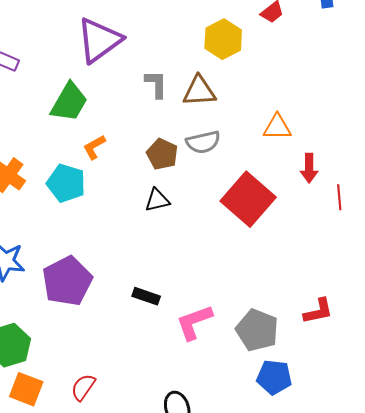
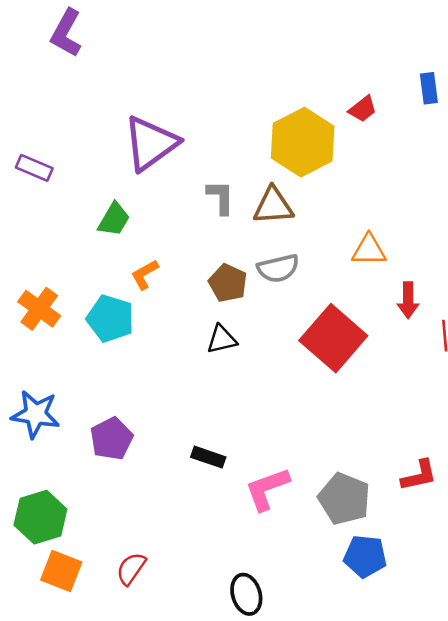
yellow hexagon: (223, 39) -> (303, 142), size x1.4
green trapezoid: (69, 102) -> (114, 219), size x0.7
purple pentagon: (67, 281) -> (112, 439), size x0.7

